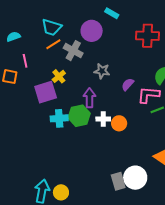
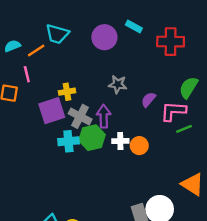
cyan rectangle: (112, 13) -> (134, 26), moved
orange line: (53, 44) -> (36, 51), moved
gray cross: (73, 51) -> (80, 116), moved
yellow cross: (59, 76) -> (67, 92), turned 32

